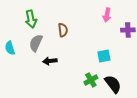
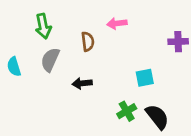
pink arrow: (107, 15) -> (117, 23), moved, turned 72
black arrow: (50, 61) -> (82, 83), moved

